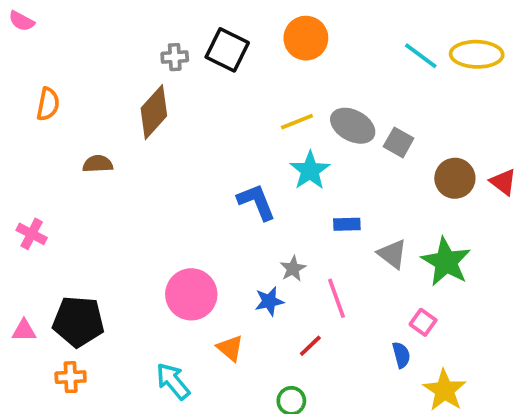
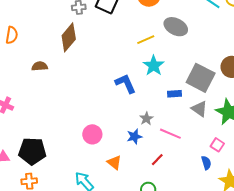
gray ellipse: (353, 126) -> (176, 27), moved
gray square: (399, 142) -> (201, 78), moved, size x1.8
pink circle: (191, 294) -> (92, 134), size x0.7
pink line: (336, 298) -> (170, 134), turned -45

